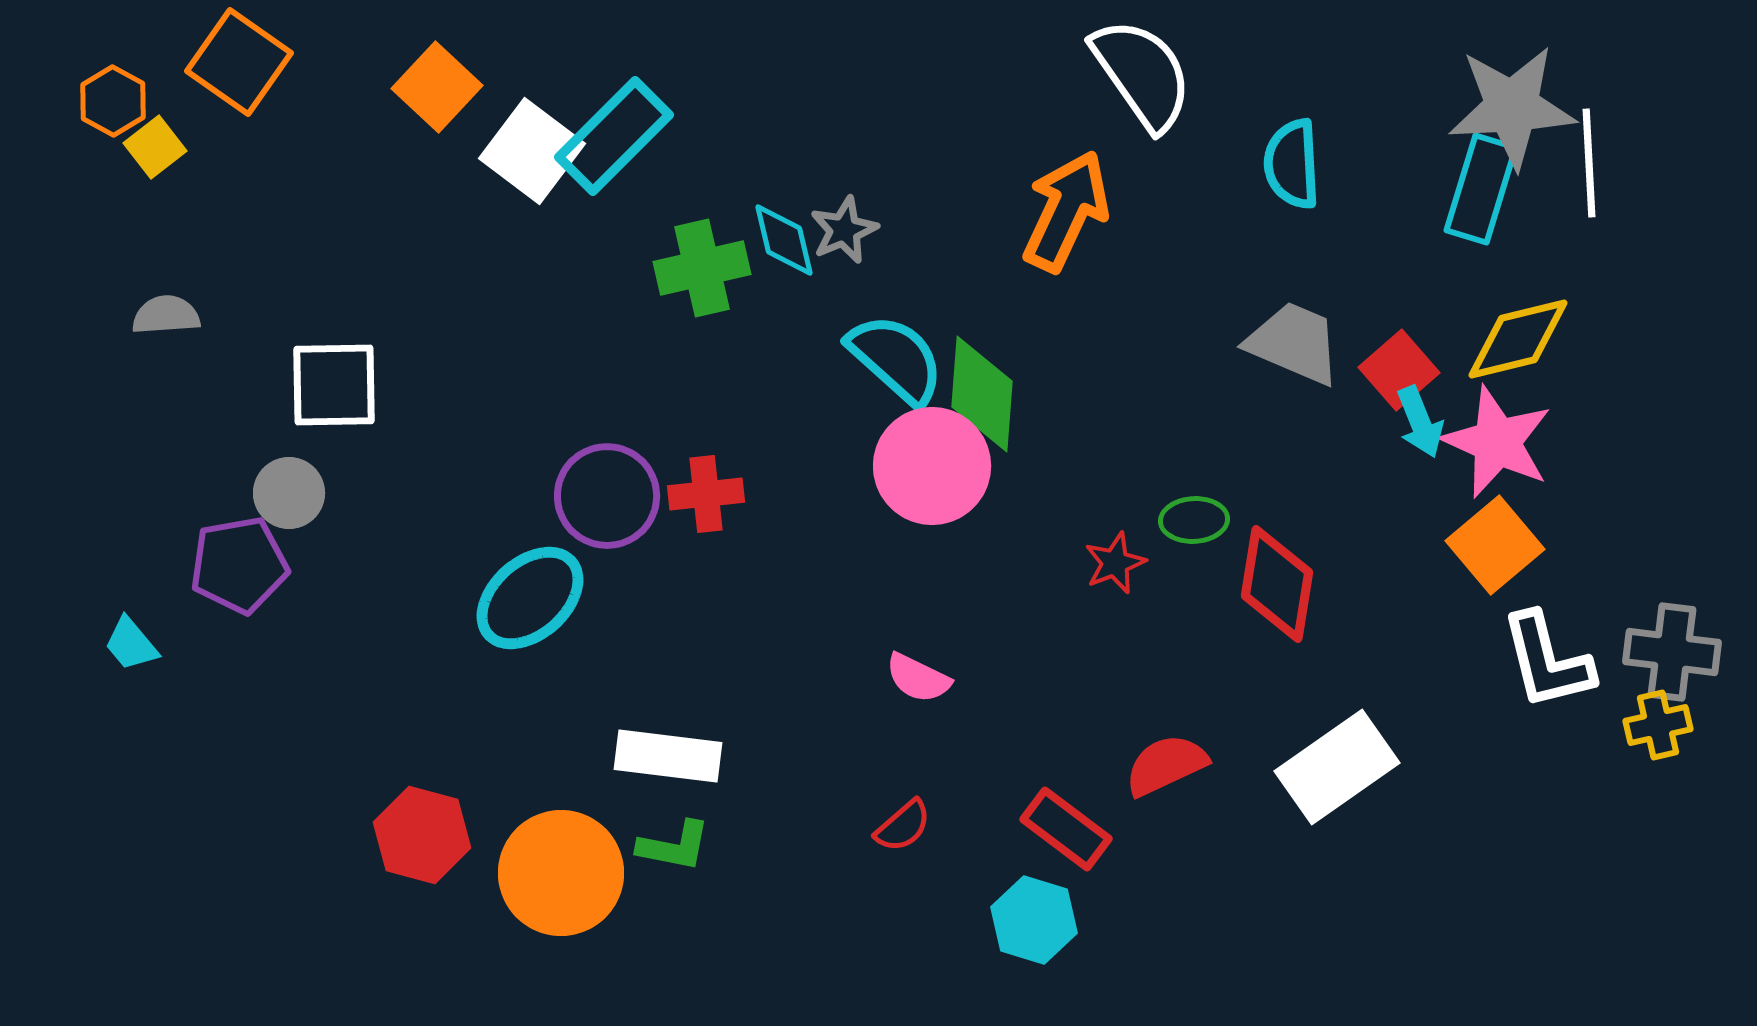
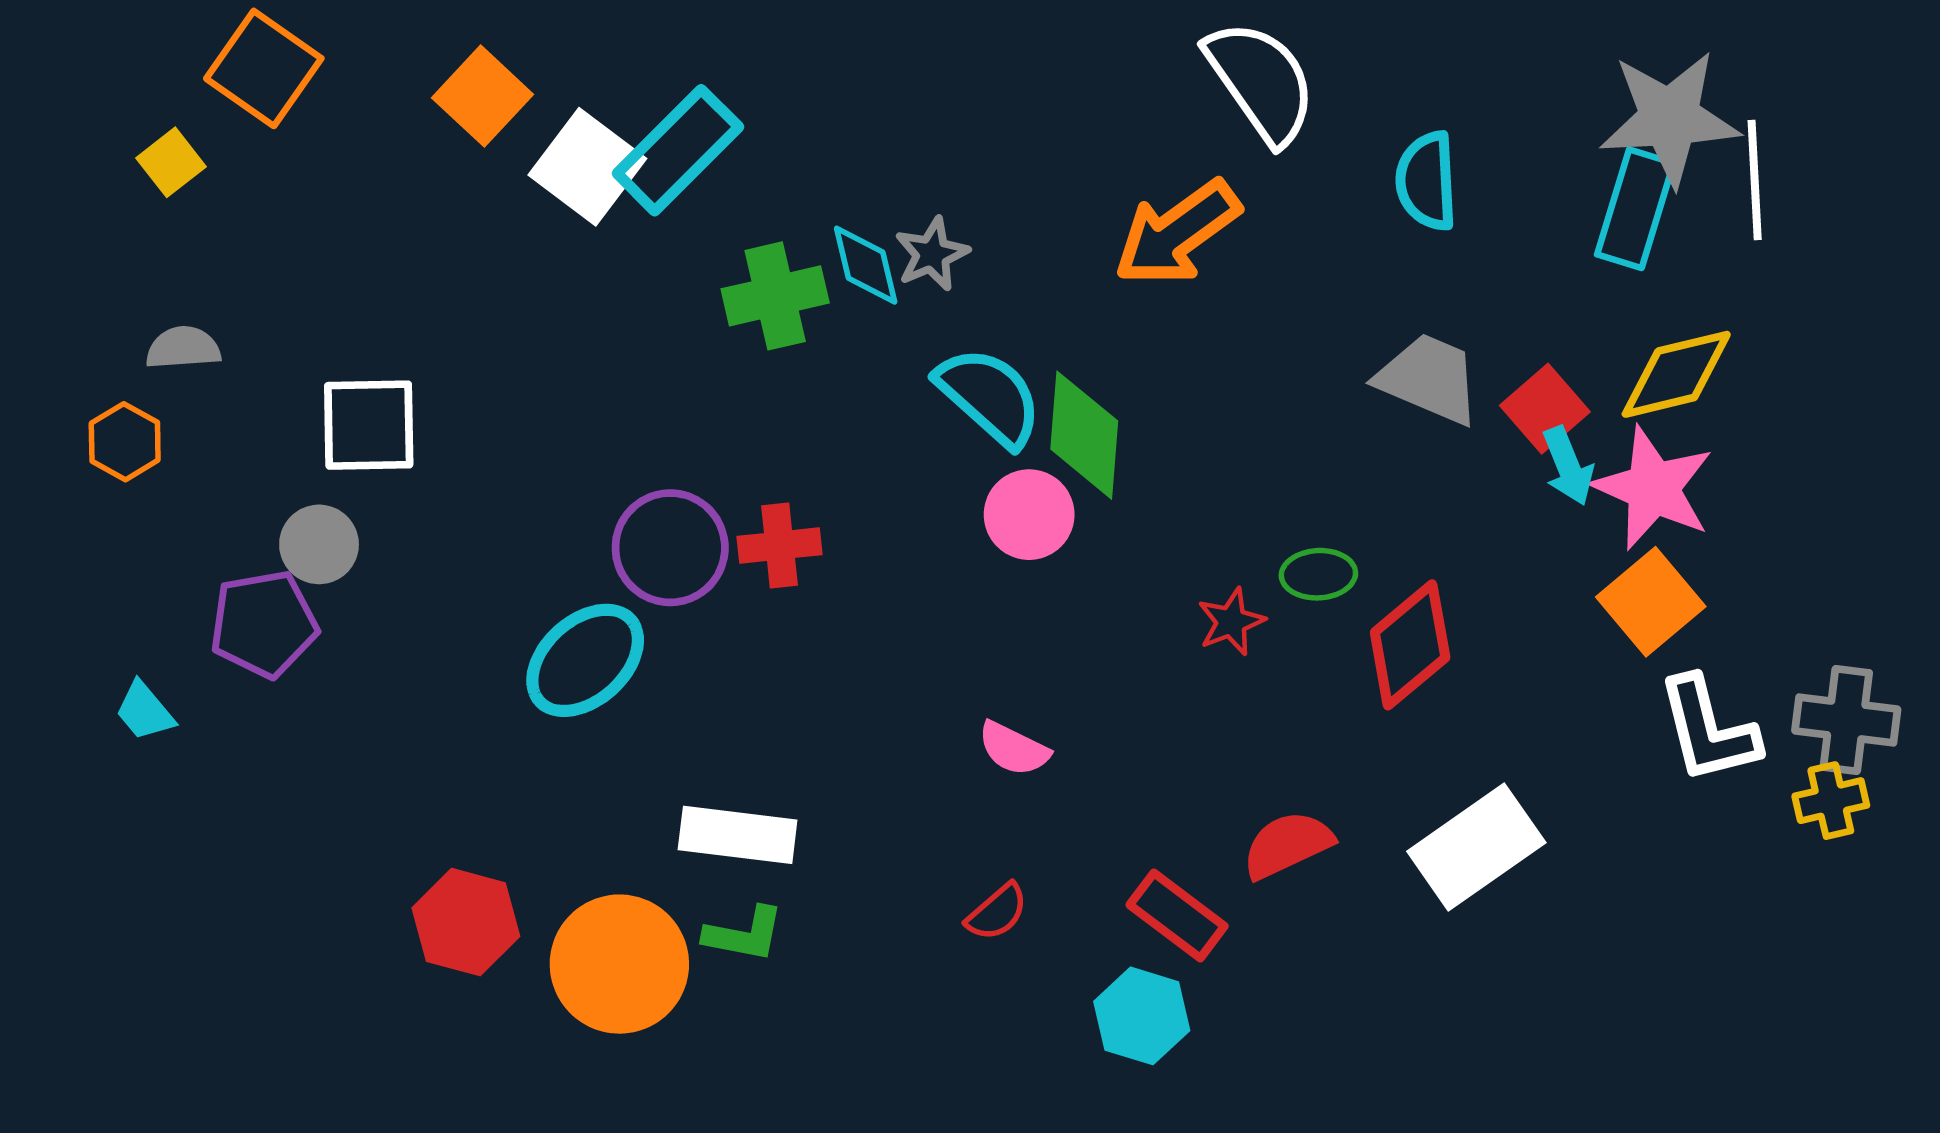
orange hexagon: (113, 101) -> (125, 442), moved
orange arrow: (1066, 211) -> (1177, 233), turned -151
pink circle: (932, 466) -> (1029, 515), size x0.7
red diamond: (1277, 584) -> (1410, 645), turned 41

